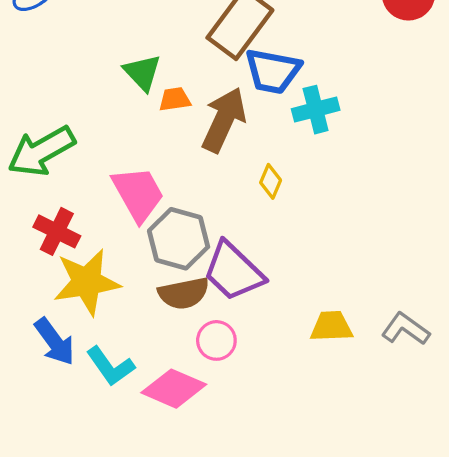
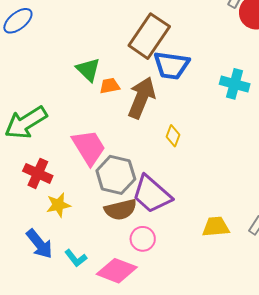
cyan cross: (316, 110) -> (235, 84), moved, turned 32
yellow star: (87, 282) -> (58, 205), size x0.6
cyan L-shape: (110, 366) -> (76, 258), size x0.7

